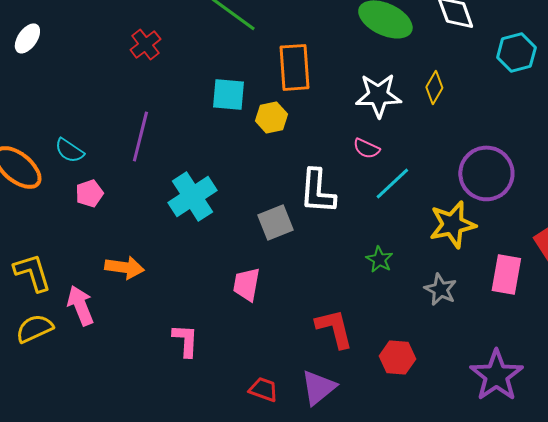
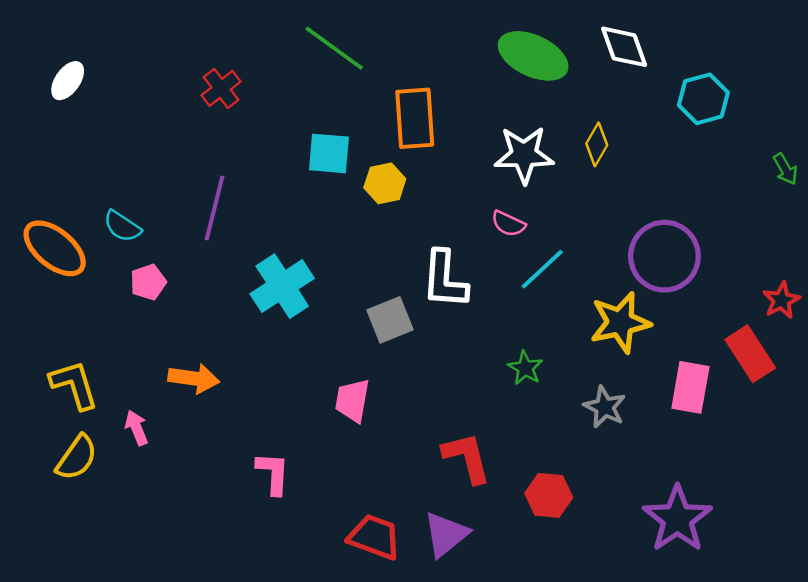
pink arrow: (80, 305) -> (137, 428), size x0.7
yellow semicircle: (34, 328) -> (77, 458), turned 150
red trapezoid: (263, 389) -> (374, 537), size x1.4

